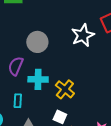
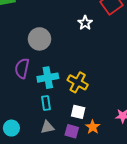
white star: (83, 35) -> (85, 23), size x0.6
cyan rectangle: (18, 101) -> (46, 103), moved

